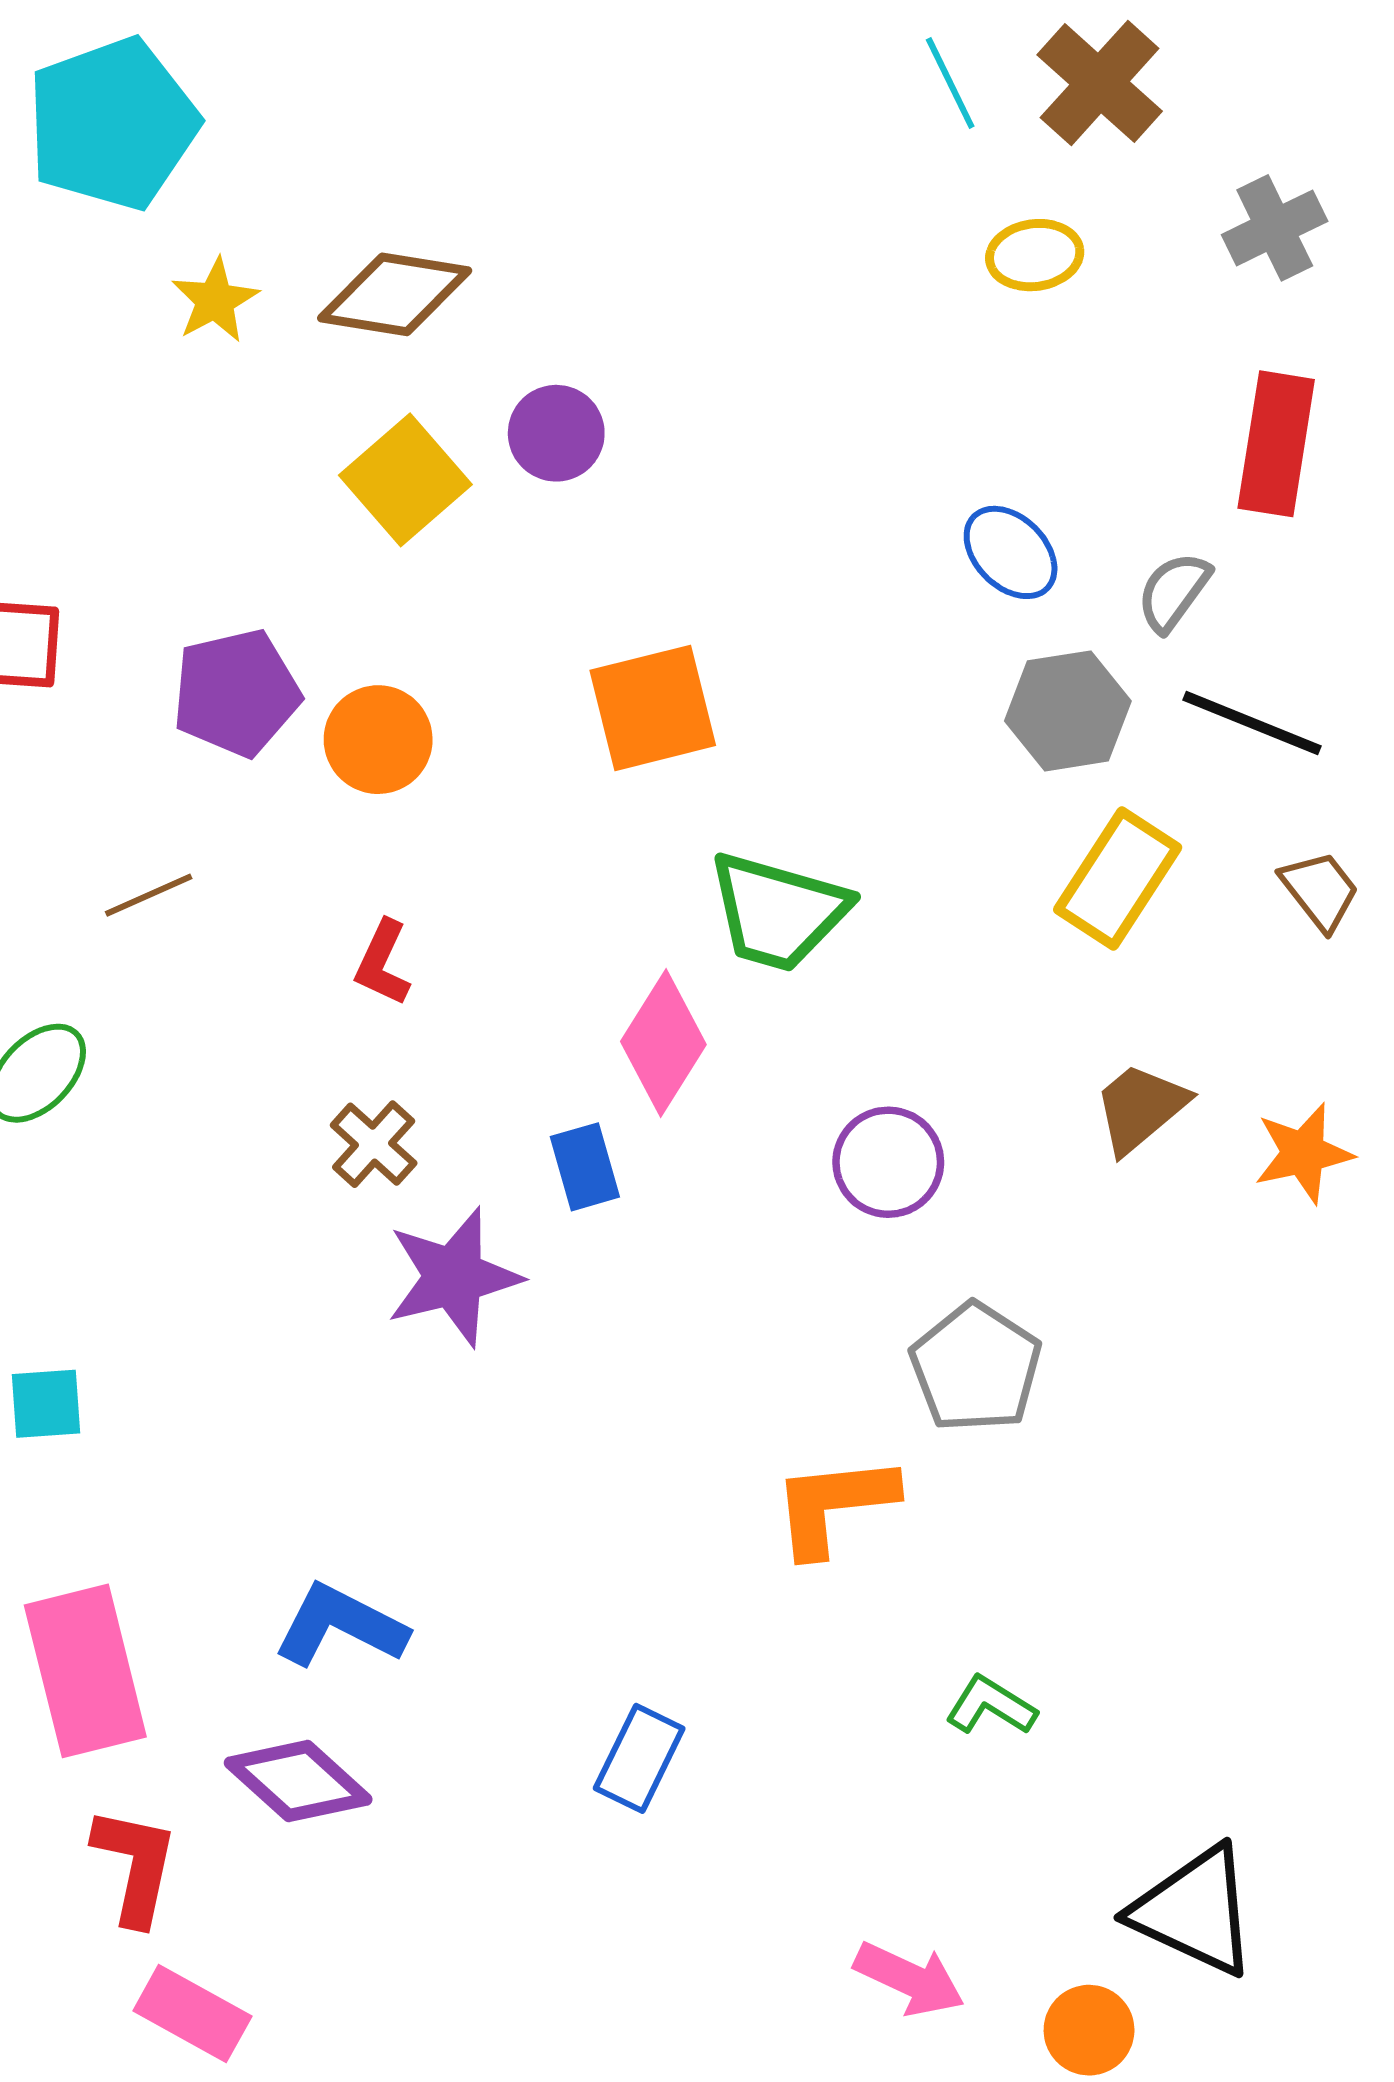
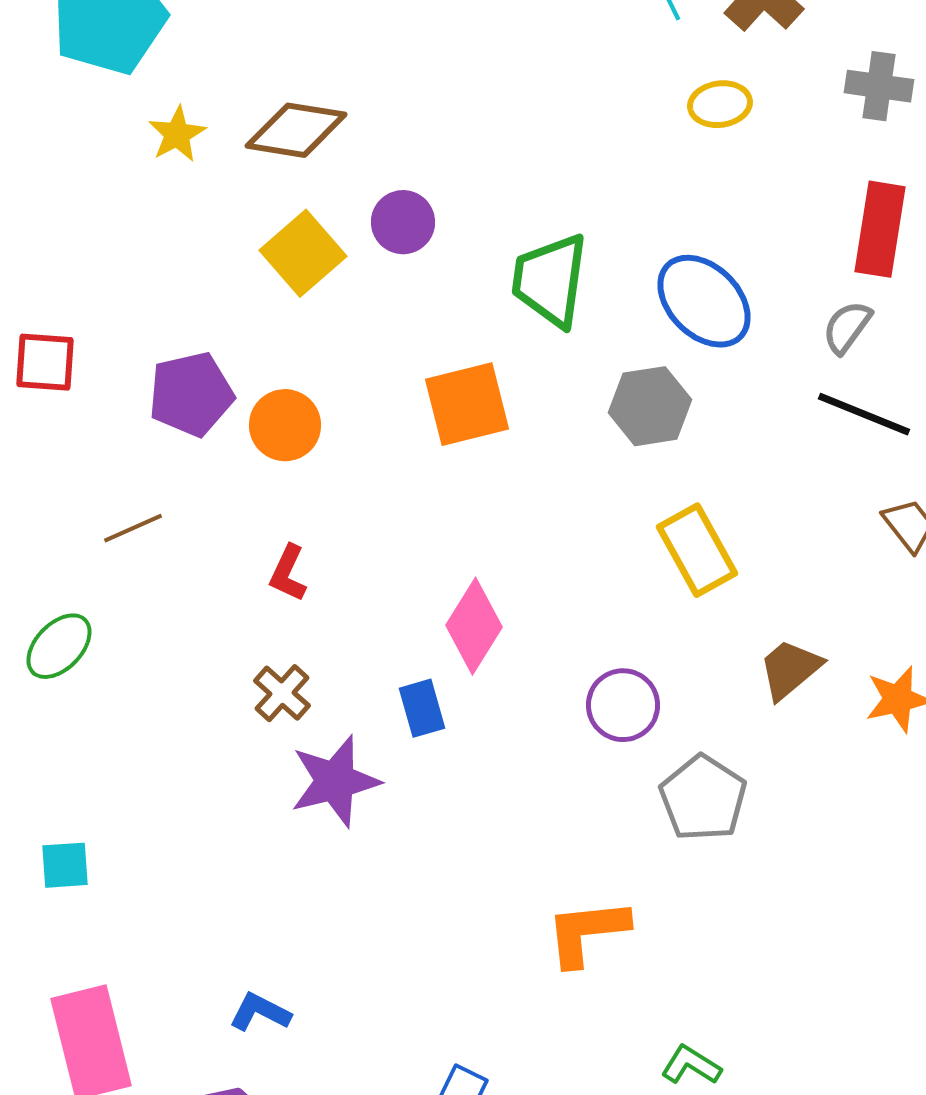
gray cross: (1275, 228) -> (879, 86), turned 34
blue ellipse: (1011, 552) -> (704, 301), size x1.5
gray semicircle: (1174, 592) -> (847, 327), moved
gray hexagon: (1068, 711) -> (650, 406), moved
yellow rectangle: (1118, 878) -> (697, 550), moved, turned -62
green trapezoid: (778, 912) -> (550, 280), moved, turned 82
gray pentagon: (976, 1368) -> (703, 798), moved
blue L-shape: (340, 1626) -> (260, 1012), size x0.7

